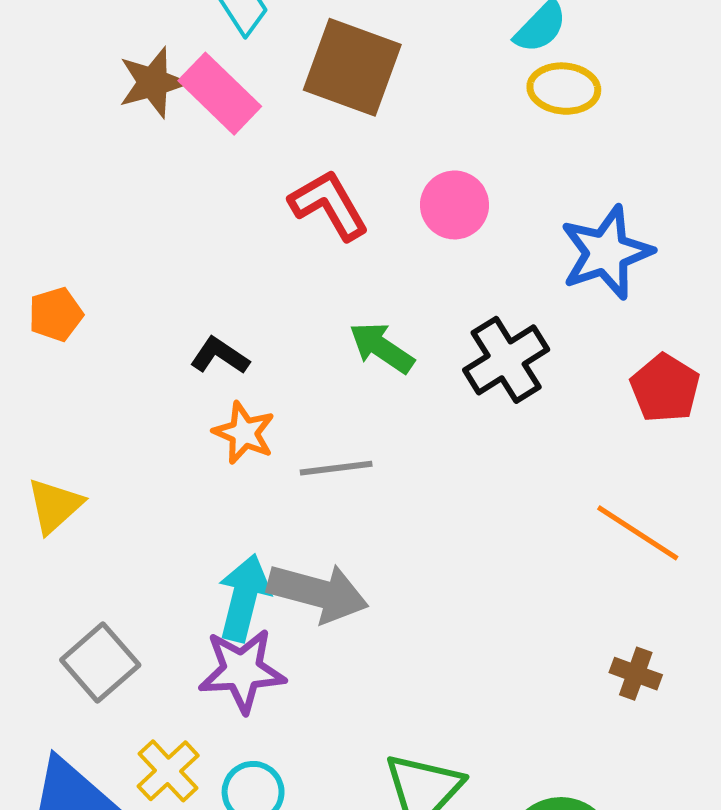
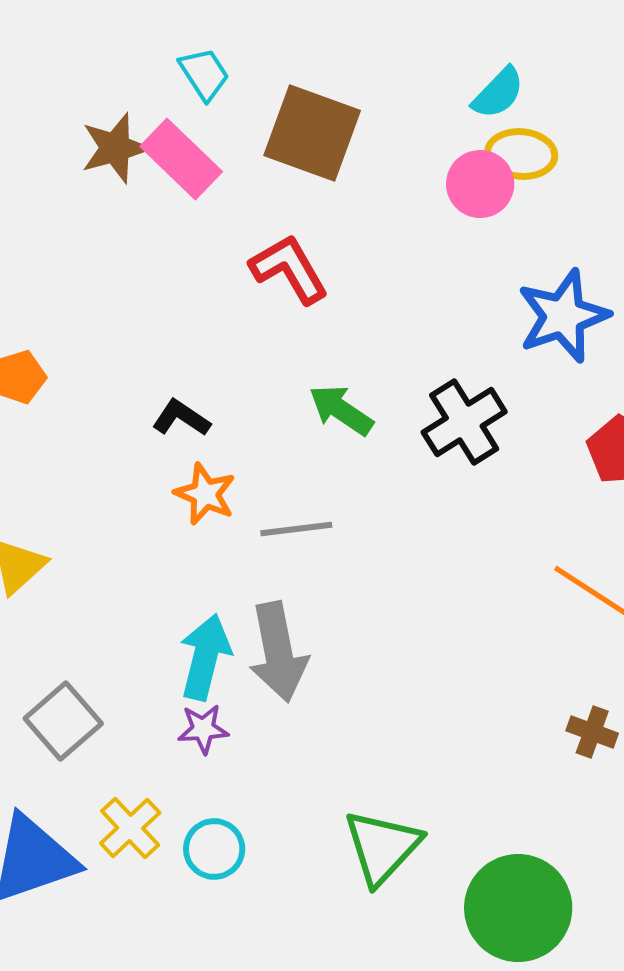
pink circle: (455, 205) -> (480, 184), moved
gray arrow: (318, 593) -> (278, 652), turned 64
purple star: (242, 671) -> (203, 729), size x0.6

